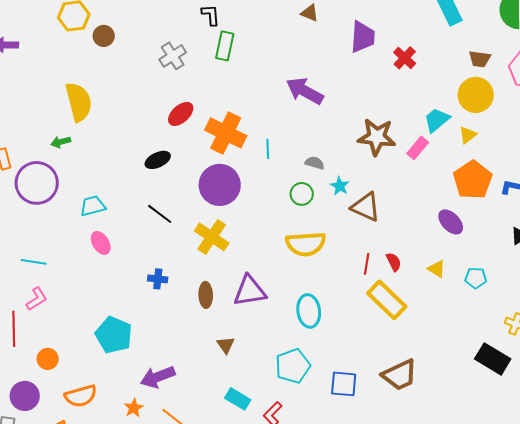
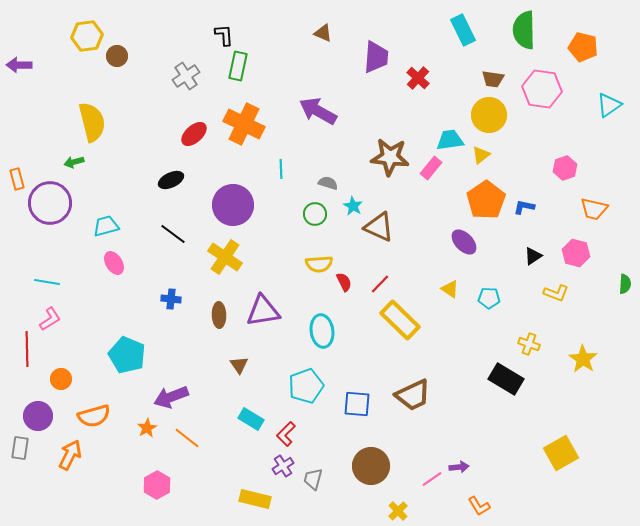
cyan trapezoid: (437, 120) -> (450, 140), turned 32
orange cross: (226, 133) -> (244, 124), moved
yellow semicircle: (306, 244) -> (319, 264), size x0.7
red semicircle: (394, 262) -> (344, 282), moved
red line: (367, 264) -> (380, 284), turned 35

